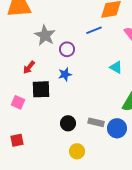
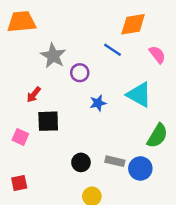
blue line: (94, 30) -> (112, 50), turned 56
cyan triangle: (116, 67) -> (139, 95), size x1.6
blue star: (65, 74) -> (98, 103), moved

